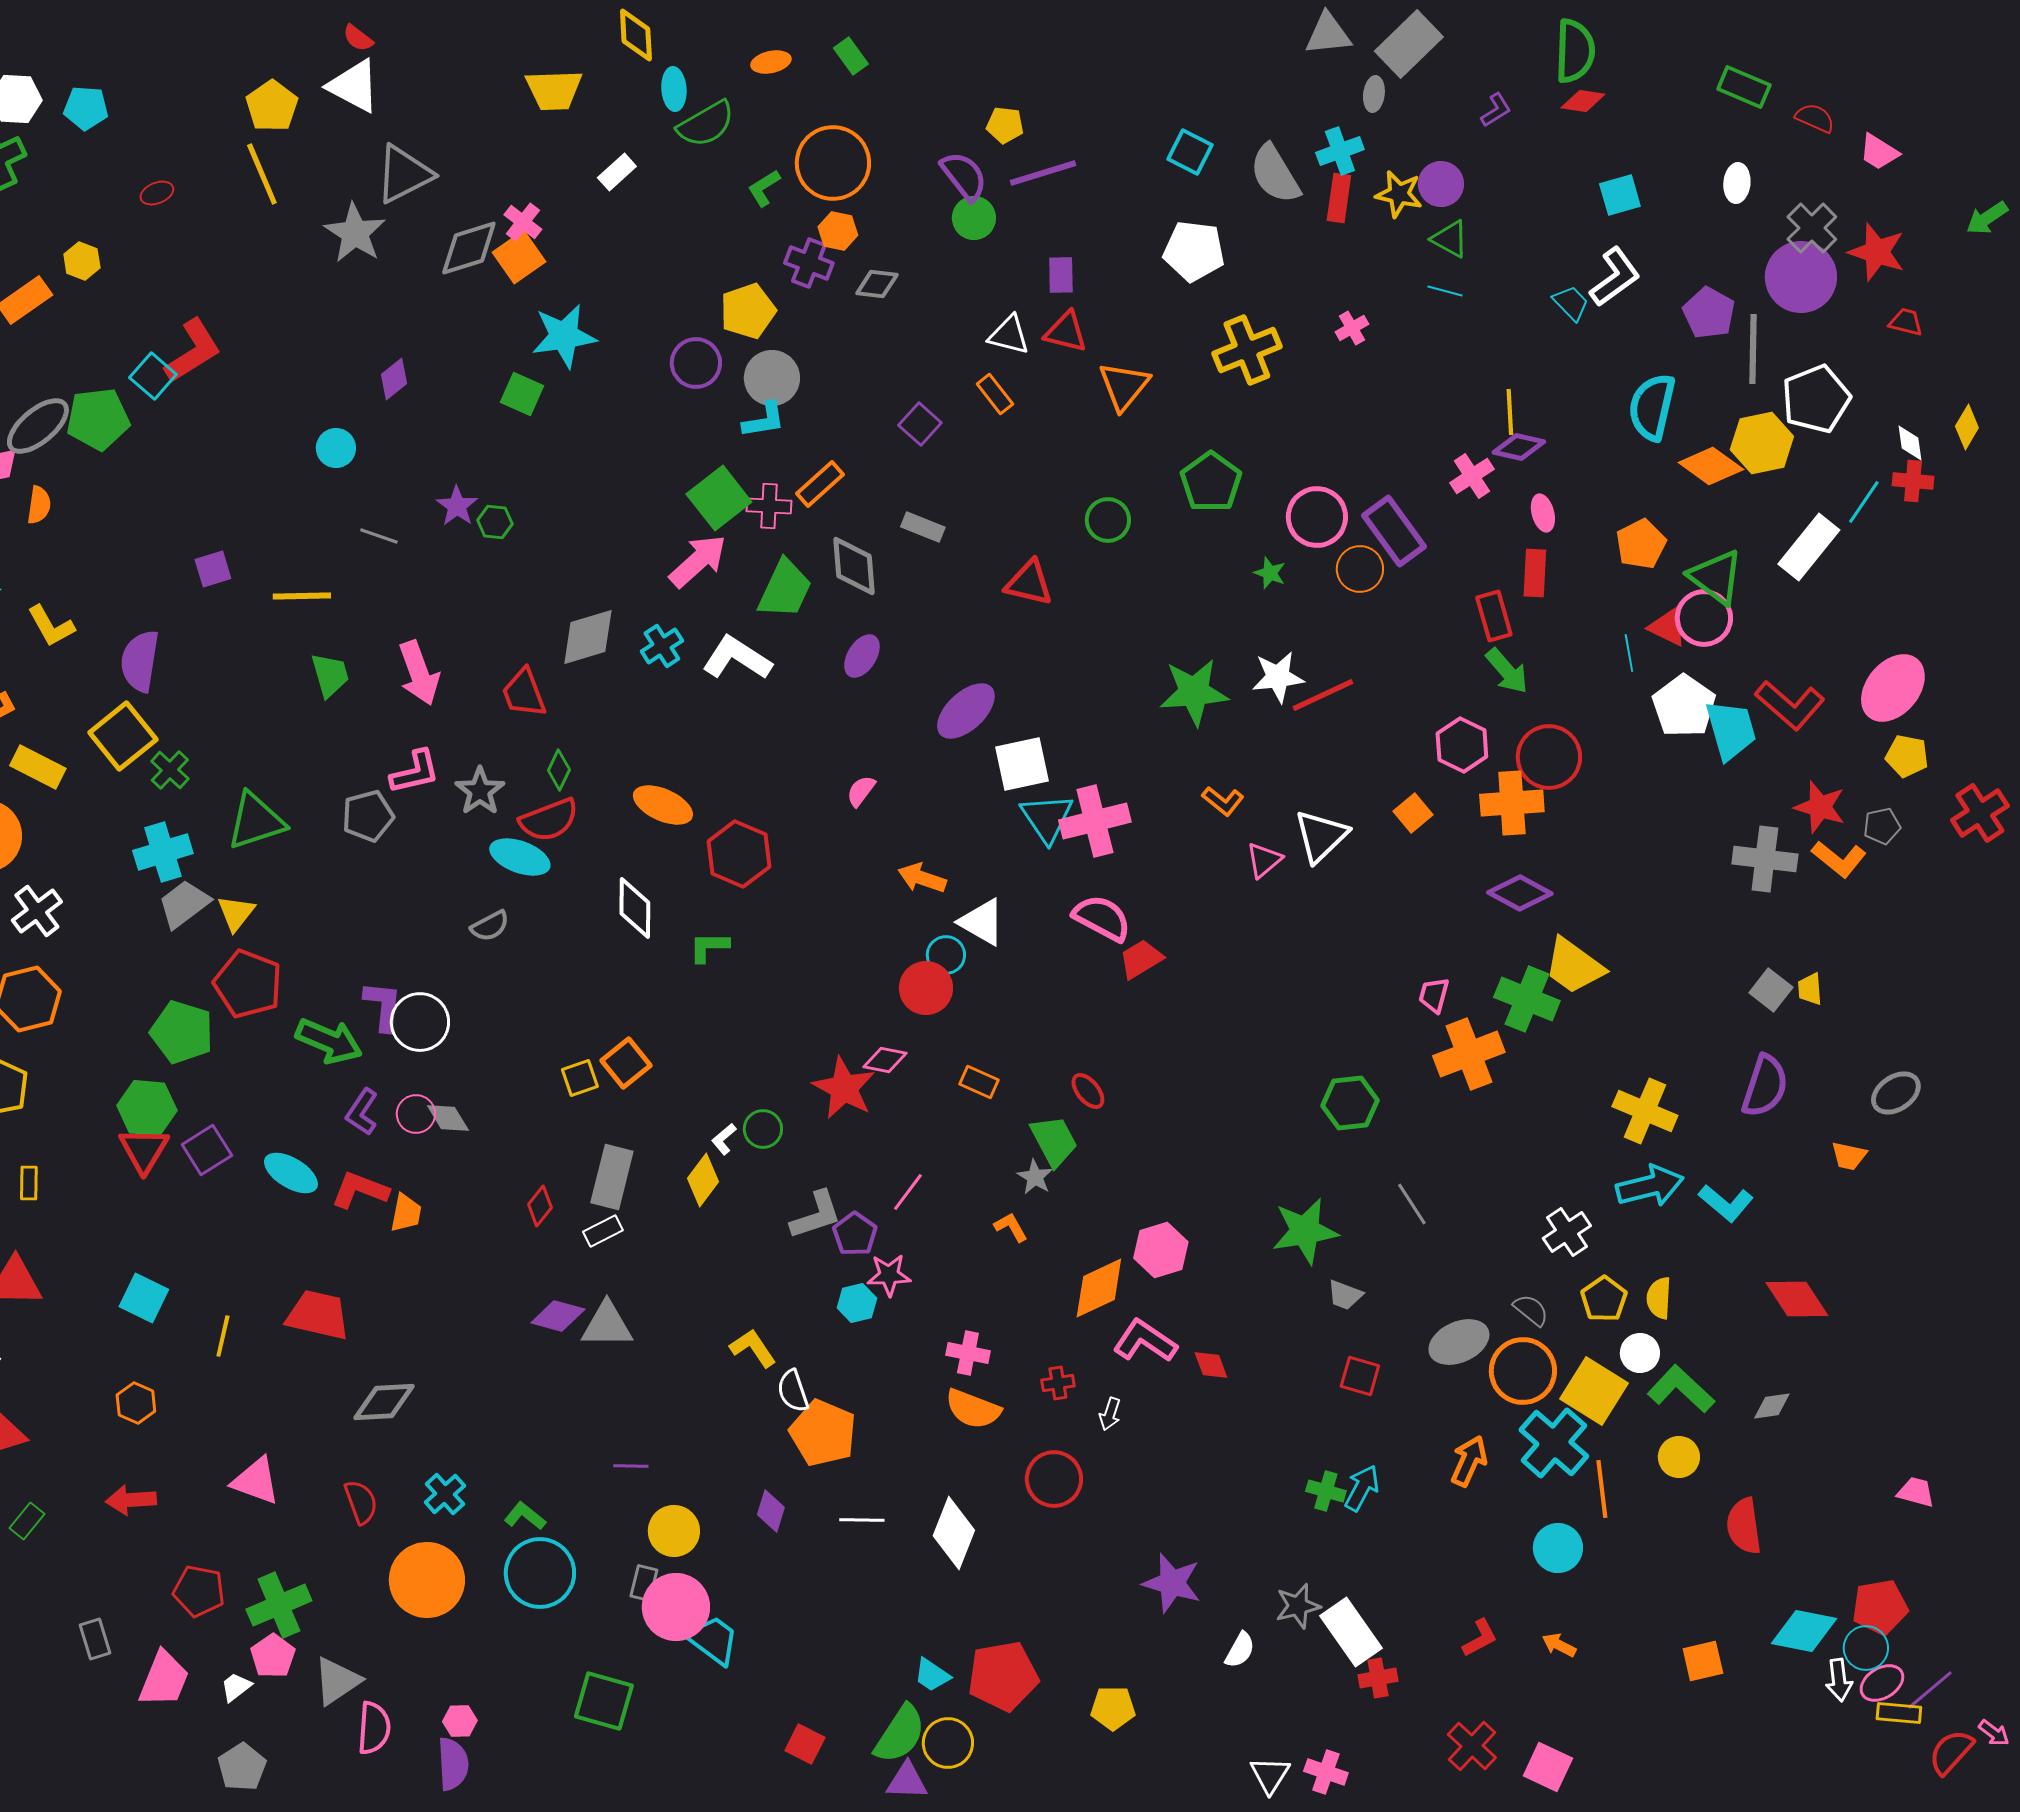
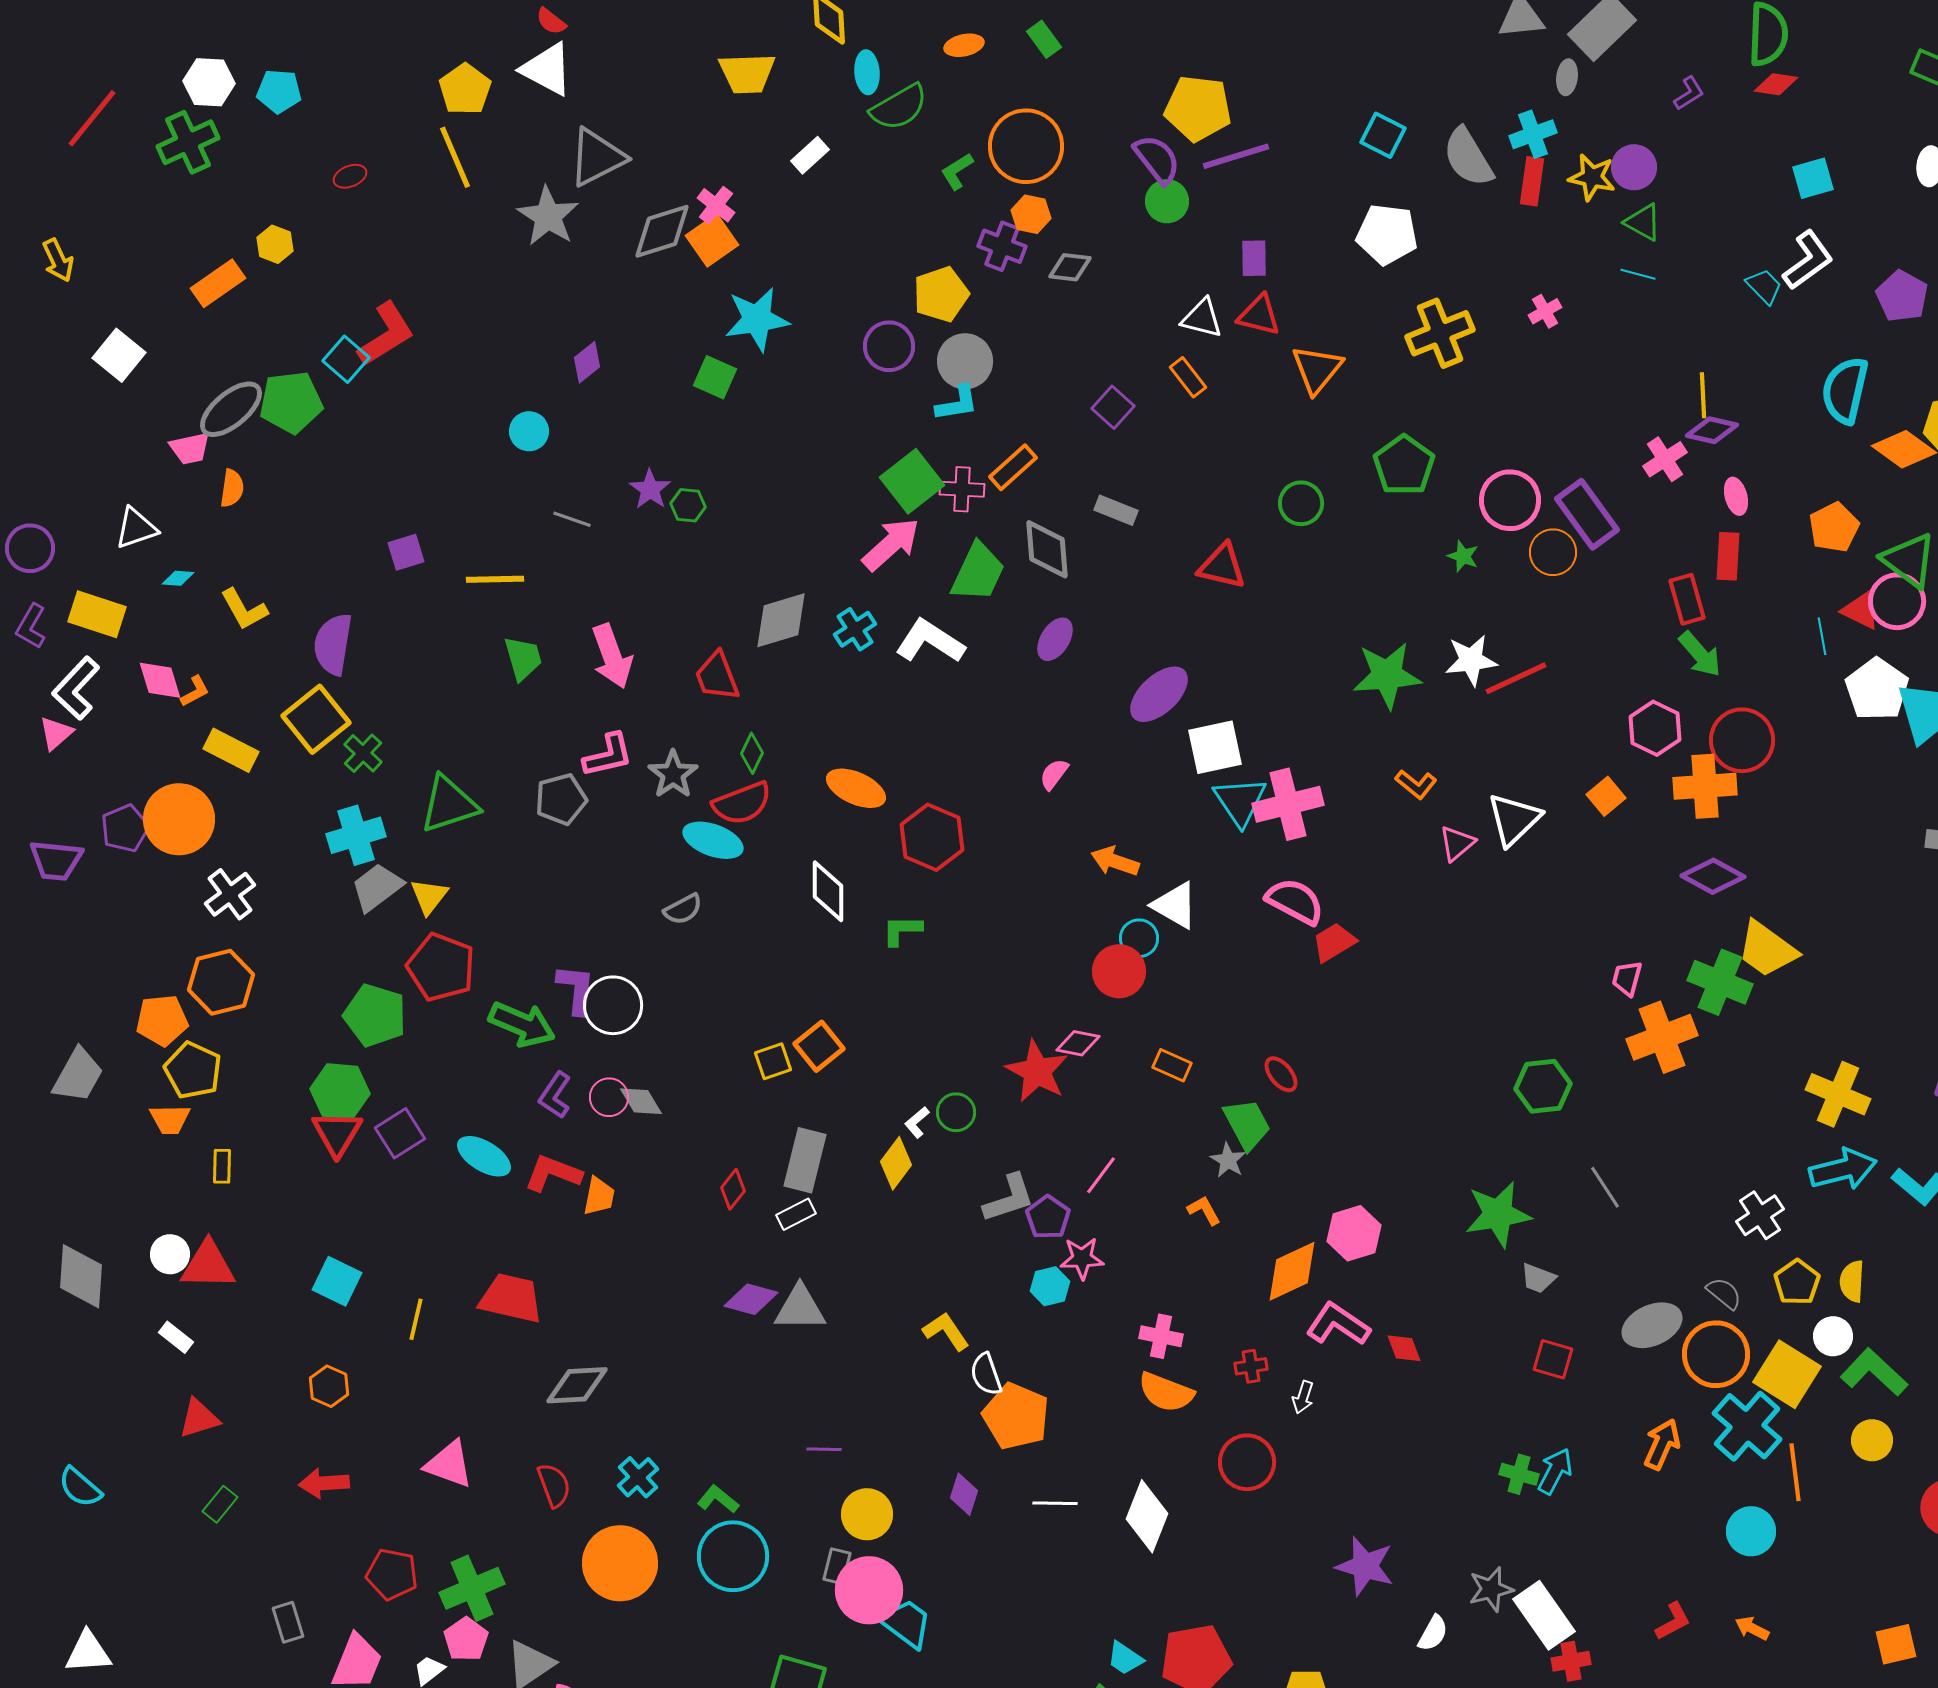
yellow pentagon: (1005, 125) -> (1198, 108), size x1.8

